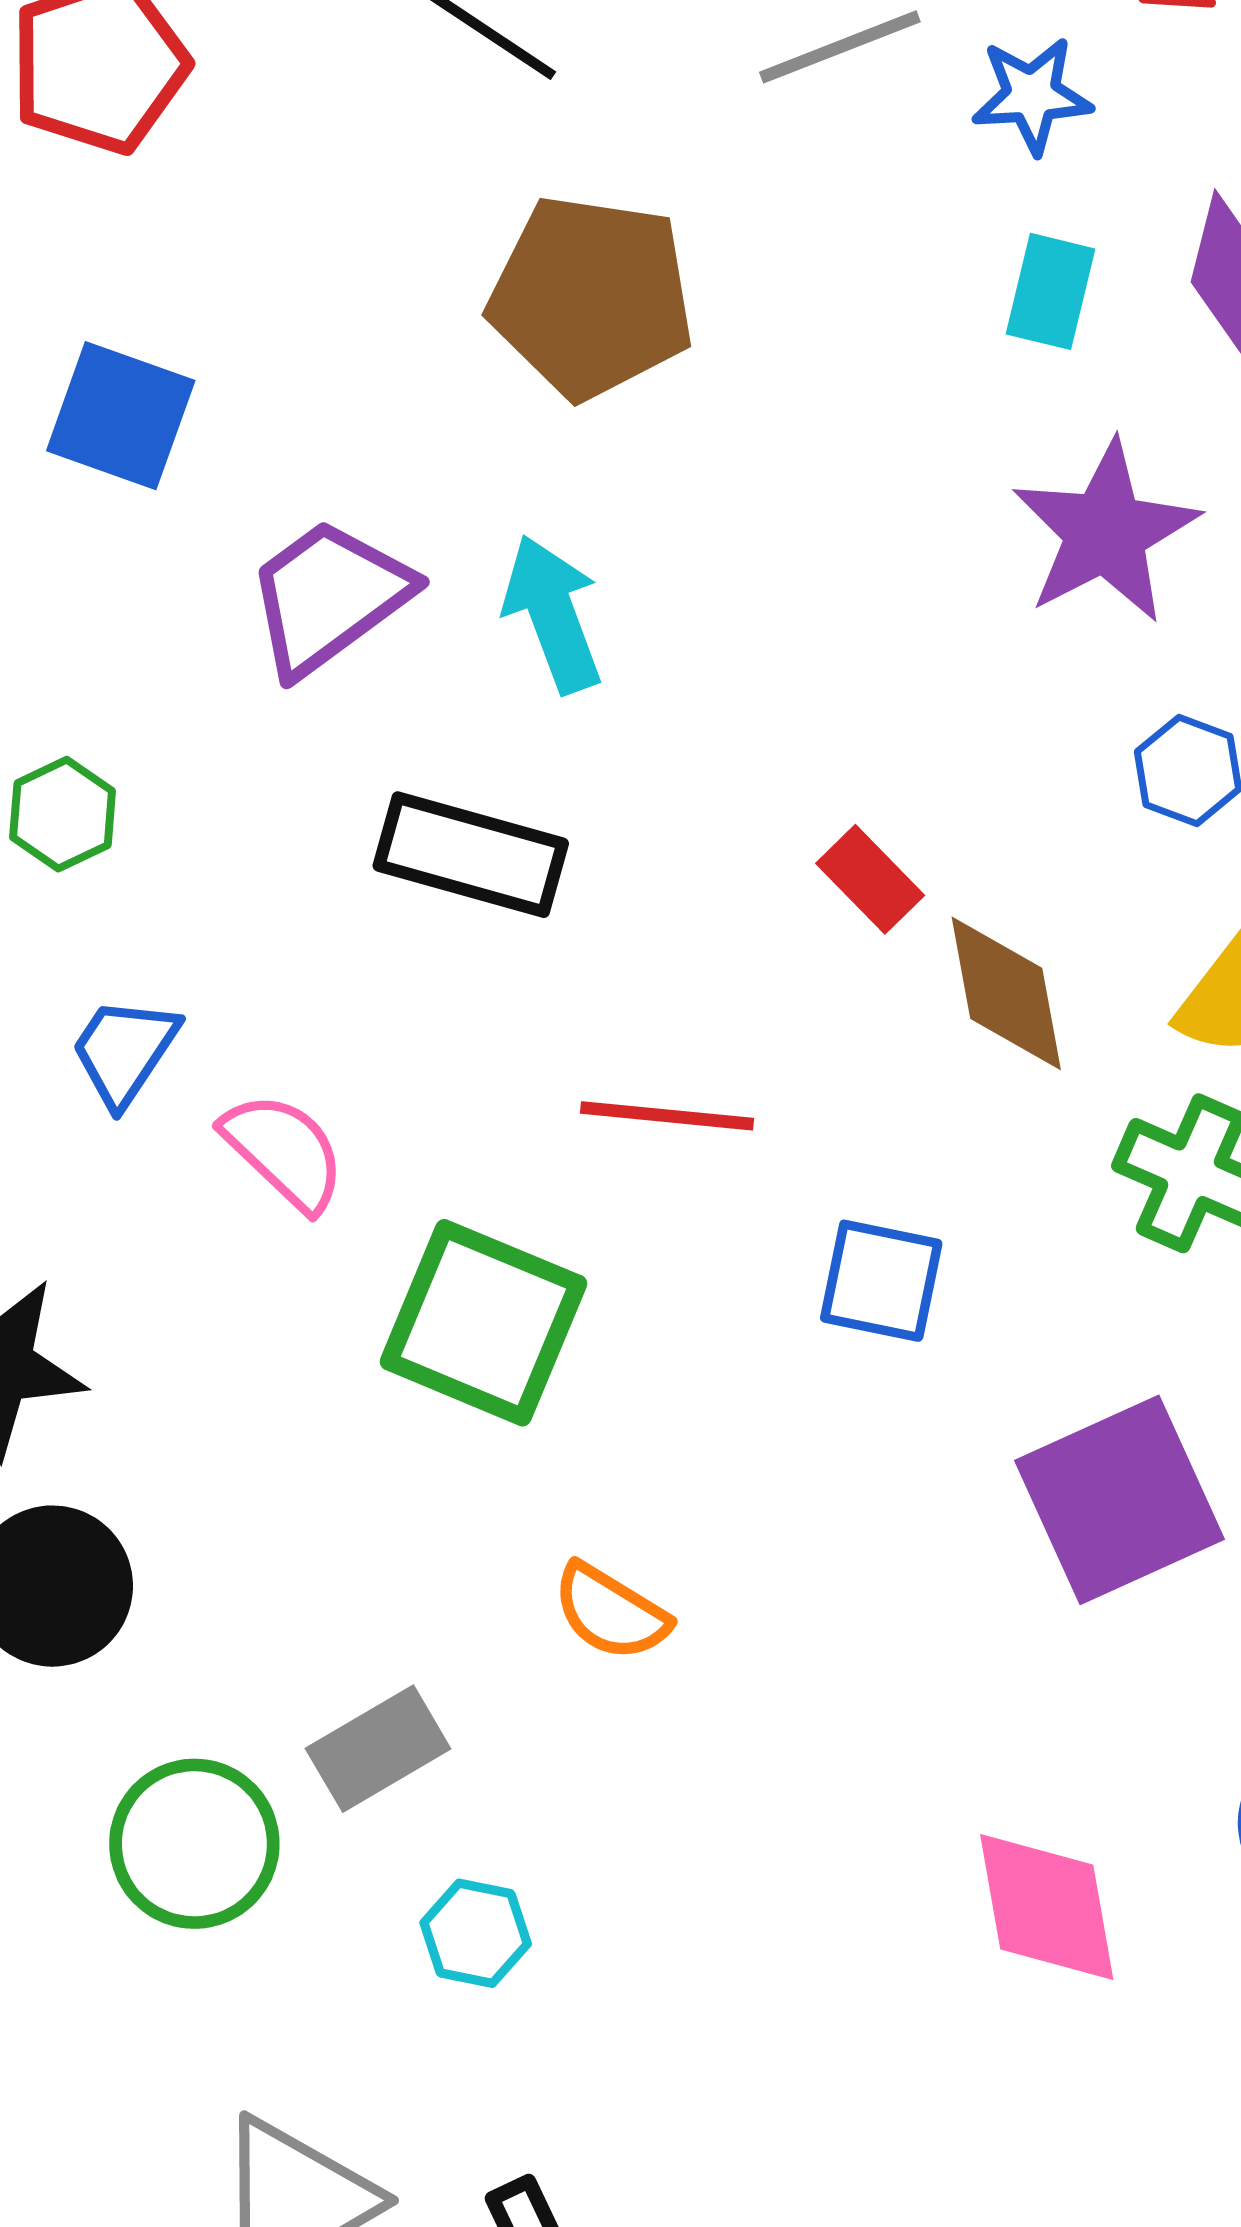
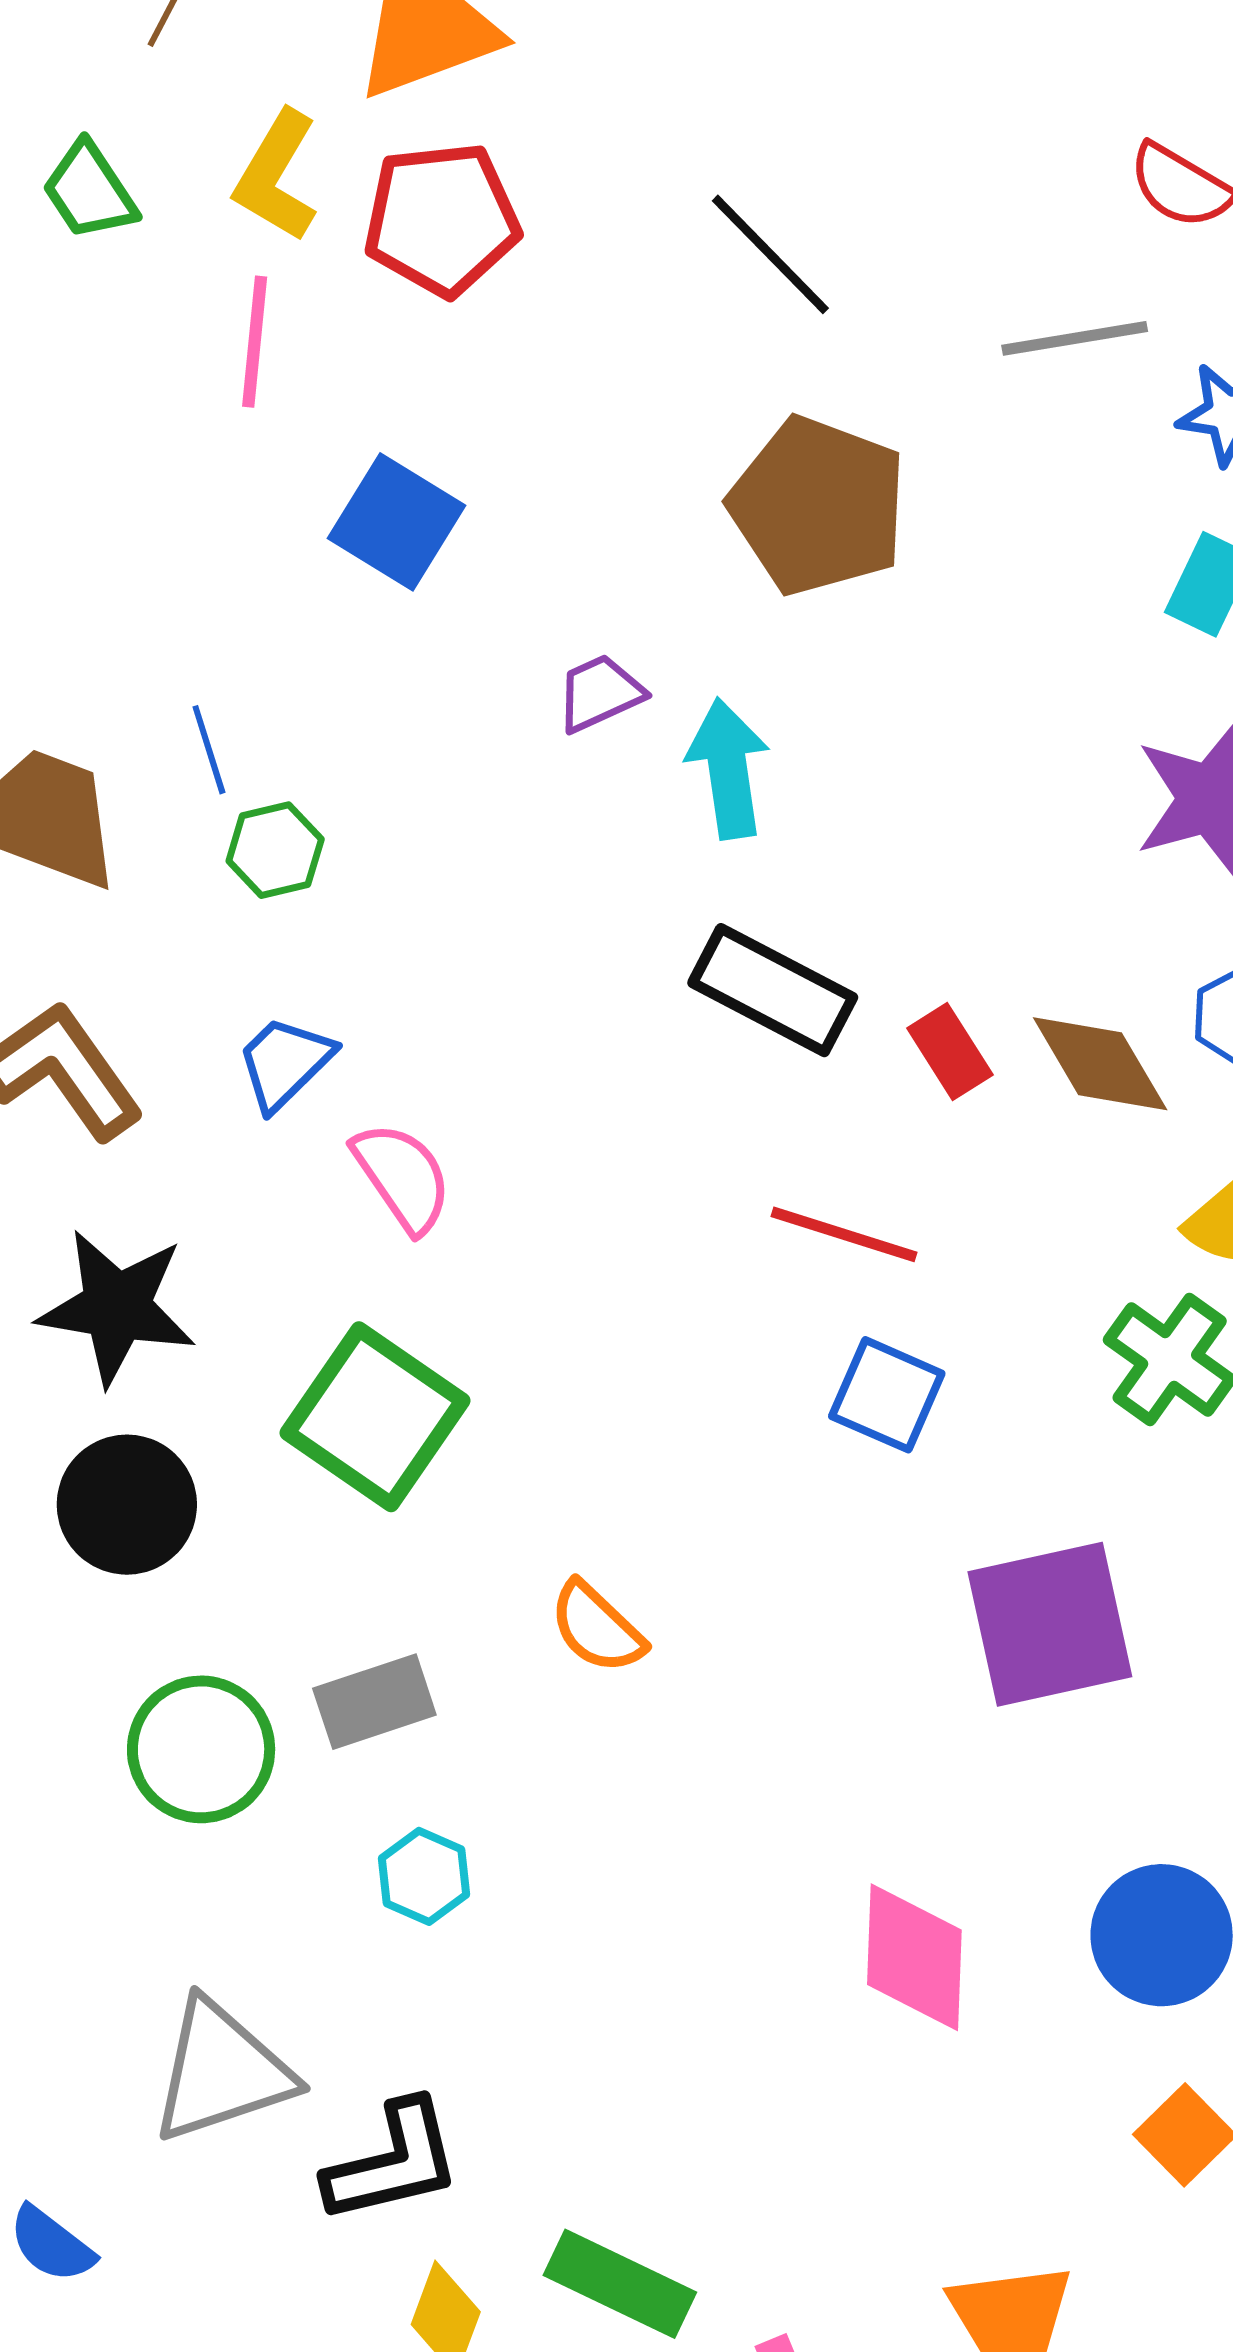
purple trapezoid: (329, 597) -> (600, 693), moved, size x0.6
black rectangle: (471, 855) -> (773, 990), moved
brown diamond: (1006, 993) -> (1100, 1064), moved, turned -32
red line: (667, 1116) -> (844, 1234), moved
green square: (483, 1323) -> (375, 1417), moved

